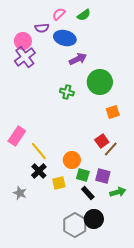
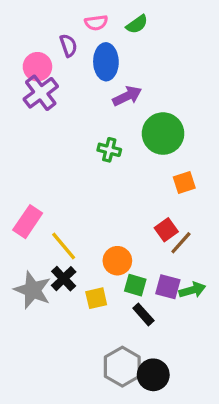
pink semicircle: (59, 14) -> (96, 23), turned -144
purple semicircle: (42, 28) -> (68, 45), turned -104
blue ellipse: (65, 38) -> (106, 62), turned 75
green arrow: (118, 192) -> (192, 290), moved
gray star: (20, 193) -> (33, 290), moved, size x1.6
black circle: (94, 219) -> (153, 375), moved

